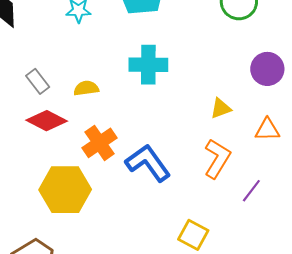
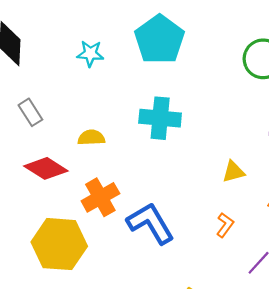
gray rectangle: (38, 81) -> (30, 112), moved
orange L-shape: (217, 158) -> (225, 225), size x0.6

